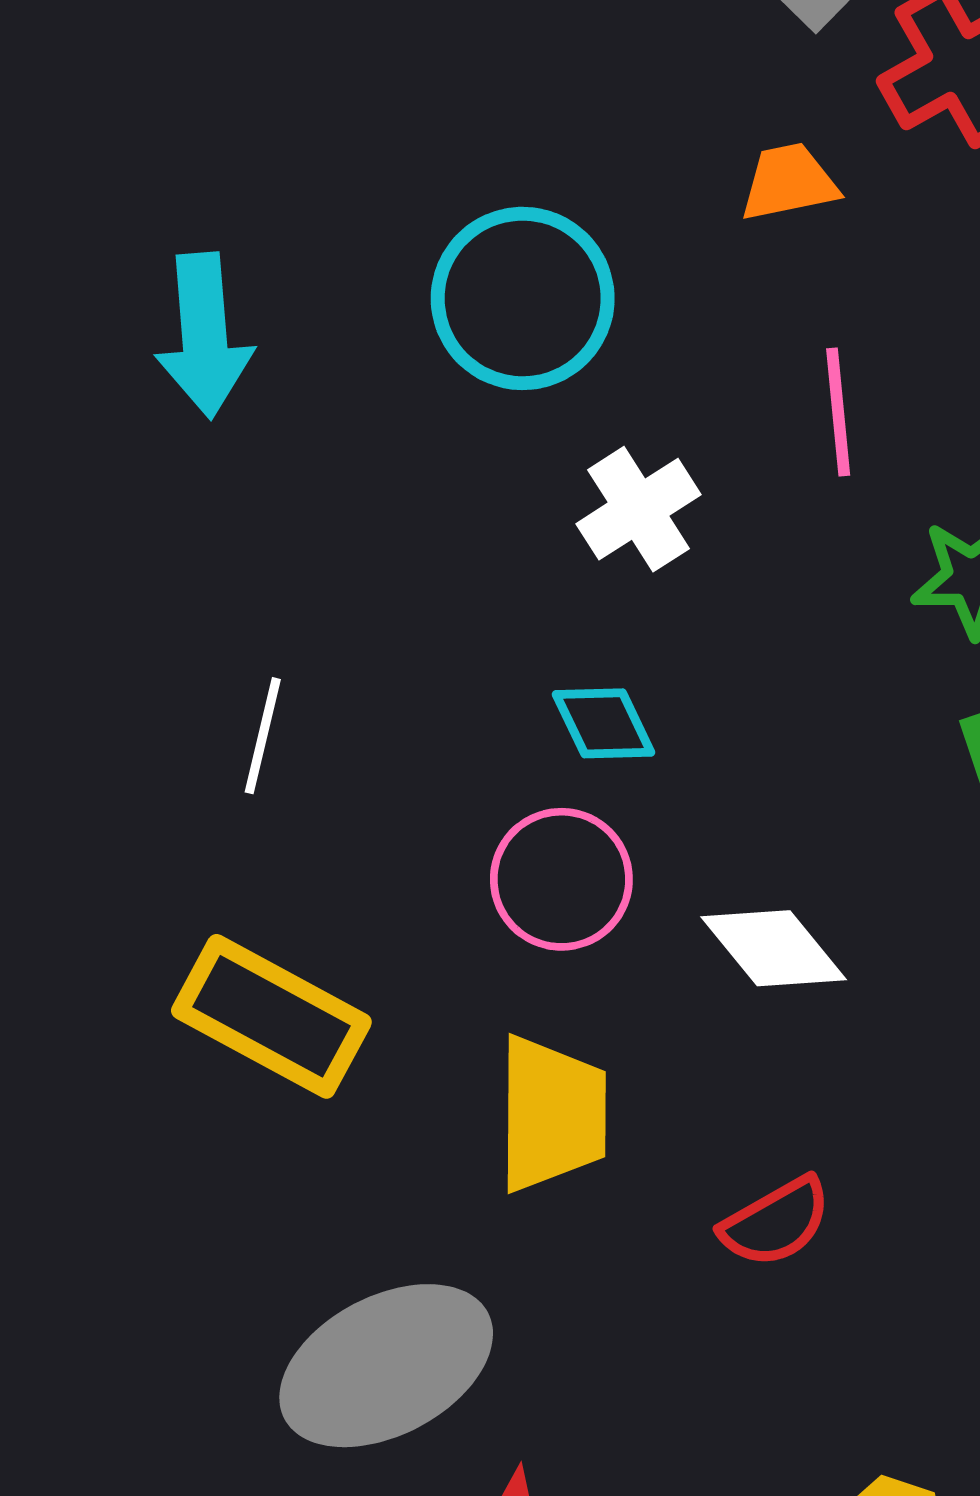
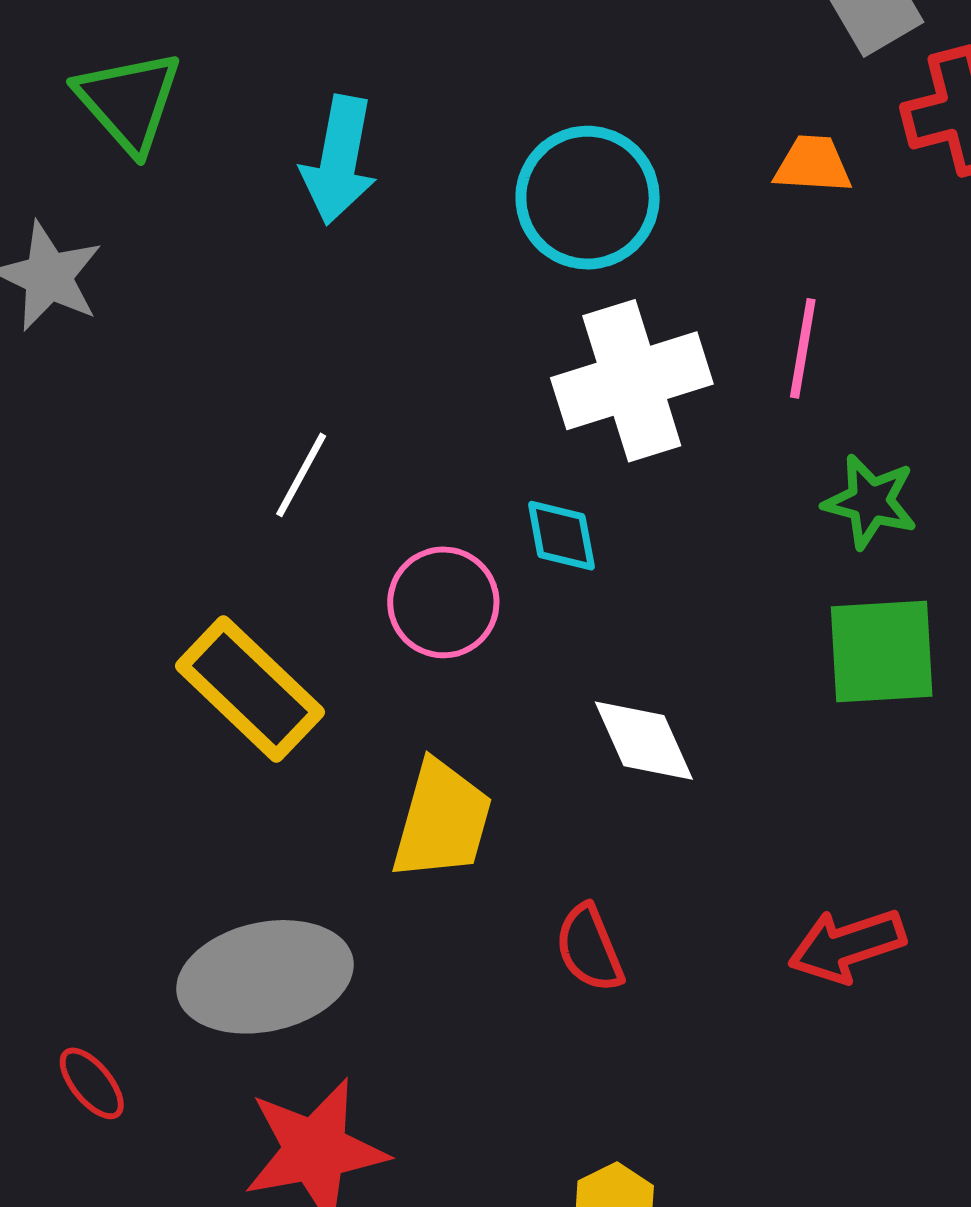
white cross: (639, 509) -> (632, 381), size x1.6
pink circle: (561, 879) -> (443, 602), moved
red semicircle: (776, 1222) -> (589, 948), turned 82

